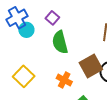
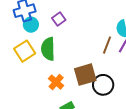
green semicircle: (60, 42) -> (48, 49), moved
yellow square: (24, 76) -> (25, 51), moved

